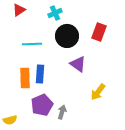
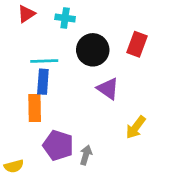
cyan cross: (55, 13) -> (65, 18), moved, turned 32
blue rectangle: (40, 74) -> (43, 82), moved
purple pentagon: (42, 105) -> (58, 145), turned -30

